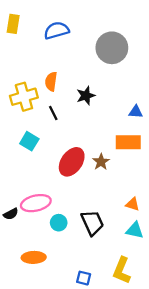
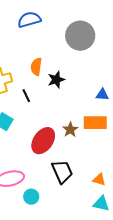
orange semicircle: (51, 81) -> (36, 67), moved
brown star: (101, 162) -> (70, 130), moved
black trapezoid: (92, 223) -> (62, 172), moved

